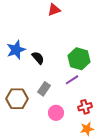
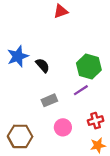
gray rectangle: (44, 89) -> (49, 100), turned 32
brown hexagon: (17, 99) -> (20, 136), moved

